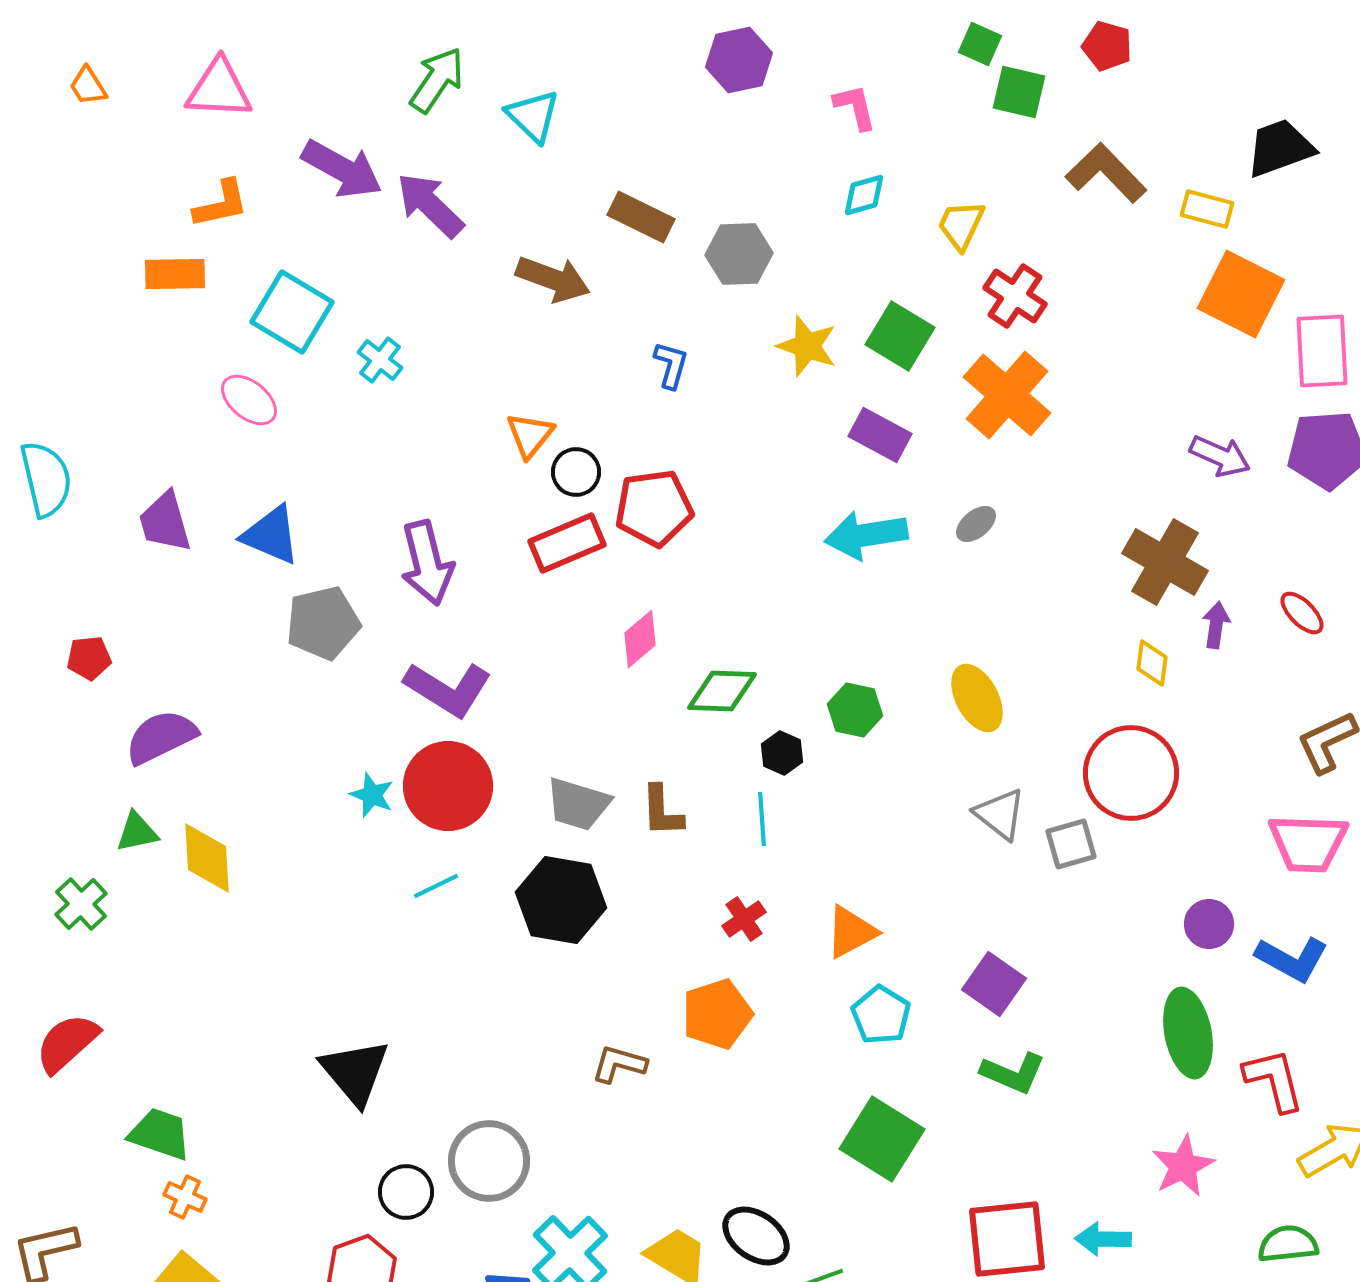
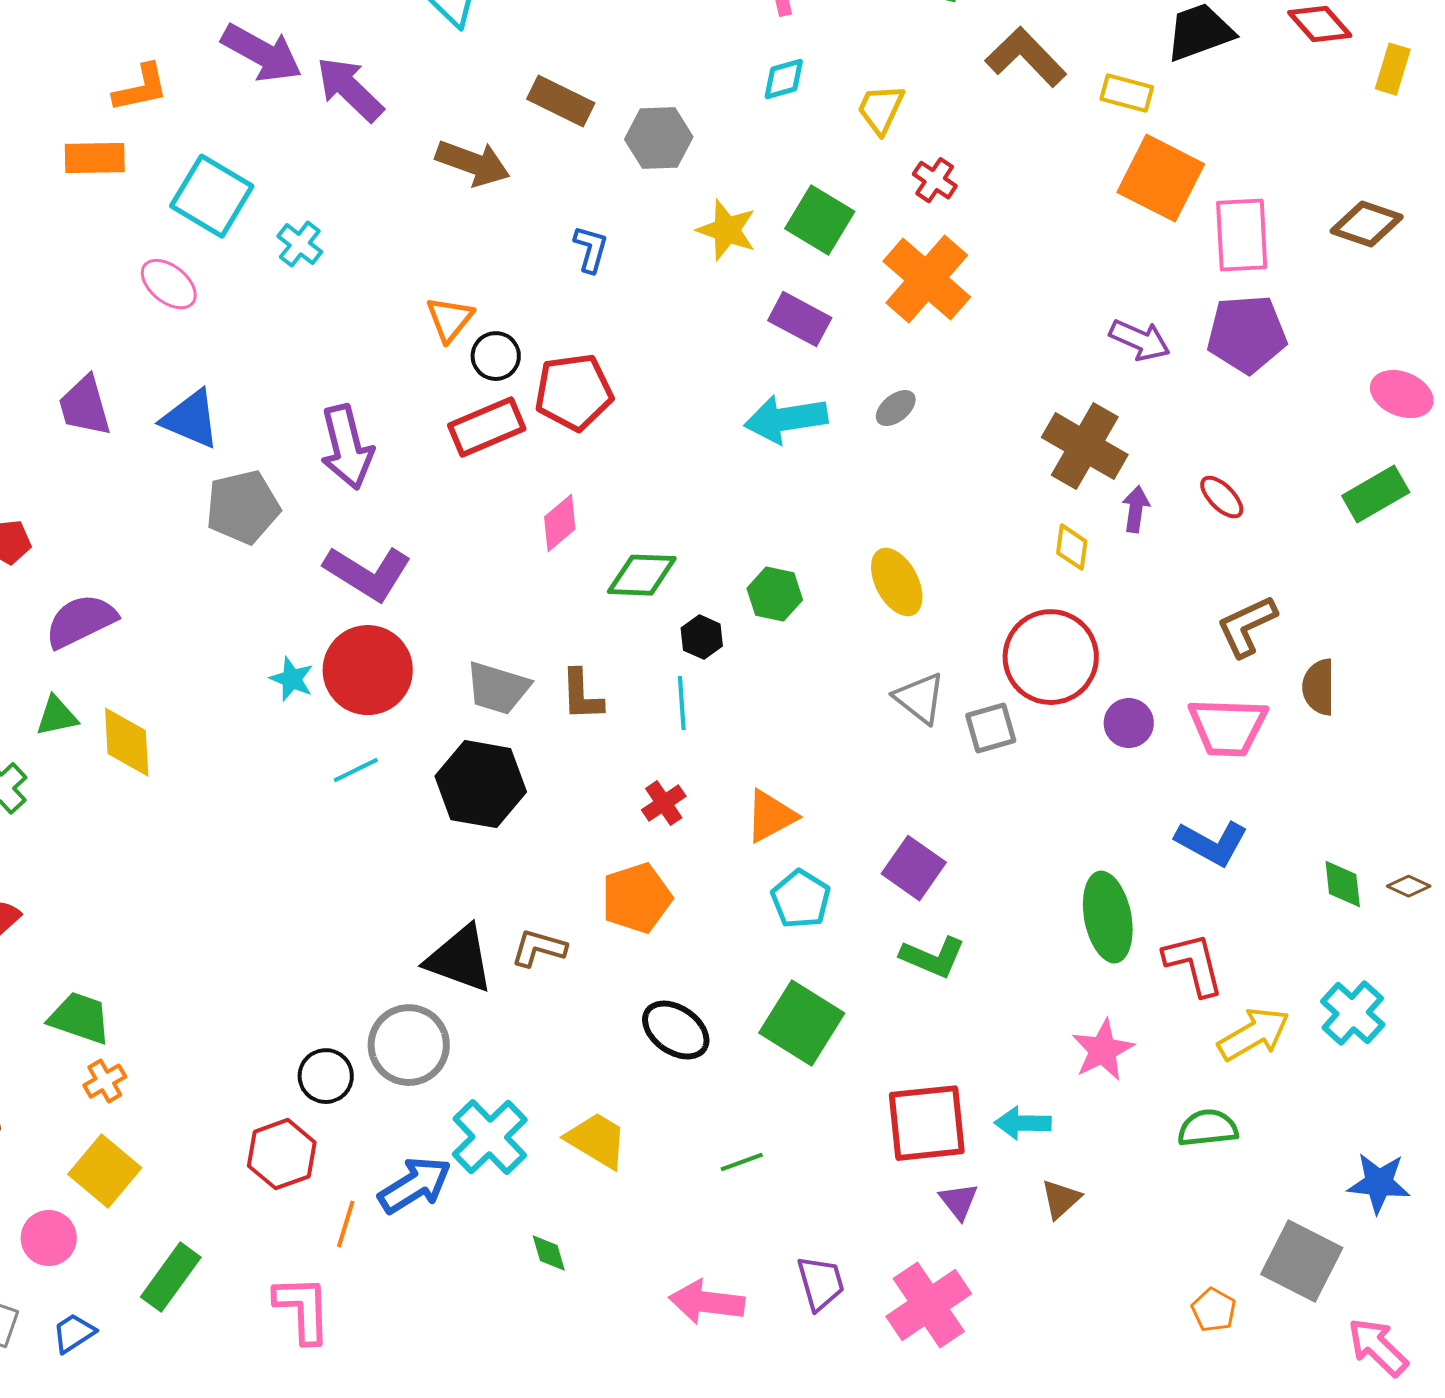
red cross: (1015, 296) -> (935, 180), size x0.7
purple circle: (1209, 924) -> (1129, 723), moved
black triangle: (355, 1072) -> (460, 959), moved, turned -30
orange cross: (185, 1197) -> (105, 1081), turned 36
black ellipse: (756, 1236) -> (676, 1030), moved

